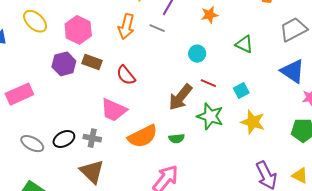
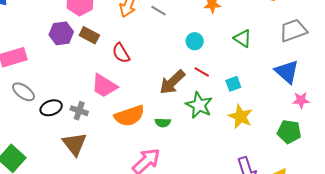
gray ellipse: (32, 144) -> (23, 92), moved

